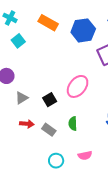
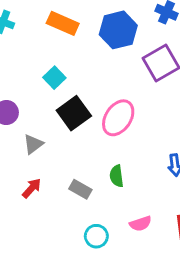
cyan square: (18, 41) -> (54, 78), moved
black square: (50, 100) -> (74, 113), moved, size x1.5
red arrow: (27, 124) -> (32, 188), moved, turned -48

